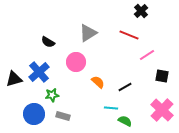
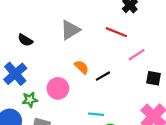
pink circle: (76, 62) -> (58, 88), moved
orange semicircle: (98, 82) -> (82, 67), moved
black line: (125, 87) -> (103, 76), moved

